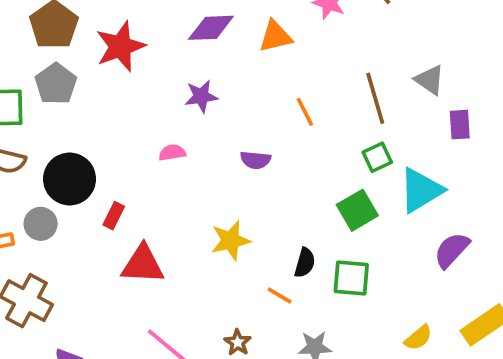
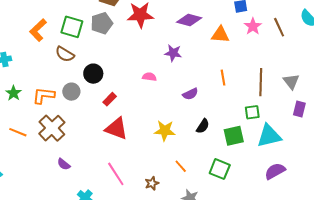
purple semicircle: (256, 160) -> (190, 94), turned -49
black circle: (70, 179) -> (93, 74), size x0.7
black semicircle: (305, 263) -> (203, 126), moved

